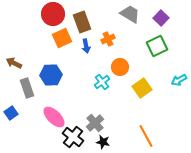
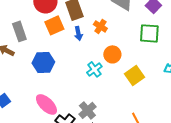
orange cross: (108, 39) -> (100, 26), turned -32
green square: (157, 46) -> (149, 33), turned 30
gray rectangle: (27, 88) -> (19, 31), moved

